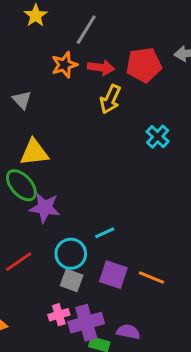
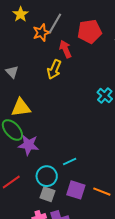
orange star: (64, 65) -> (41, 33), moved
red pentagon: (144, 65) -> (90, 32), moved
red arrow: (101, 68) -> (65, 49), turned -120
yellow arrow: (110, 99) -> (54, 69), moved

